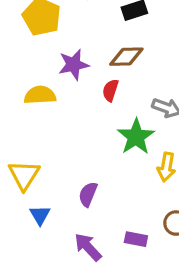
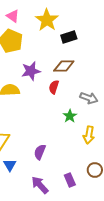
green star: (136, 137) -> (70, 116), size x0.6
purple rectangle: (136, 239) -> (70, 180), turned 56

